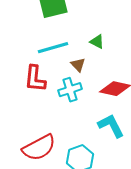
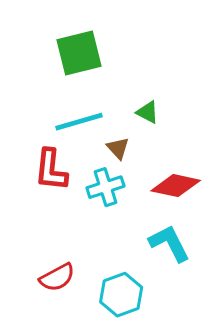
red semicircle: (39, 148) -> (57, 277), size x0.7

